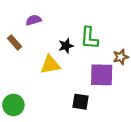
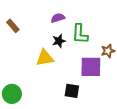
purple semicircle: (34, 20) -> (58, 18), moved
brown rectangle: (15, 42) -> (13, 26), moved

